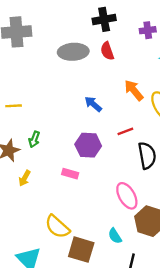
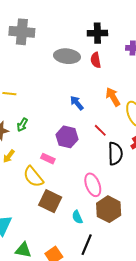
red line: (125, 131) -> (100, 130), turned 56
yellow semicircle: (57, 227) -> (33, 177), moved
brown square: (81, 250) -> (50, 201), moved

